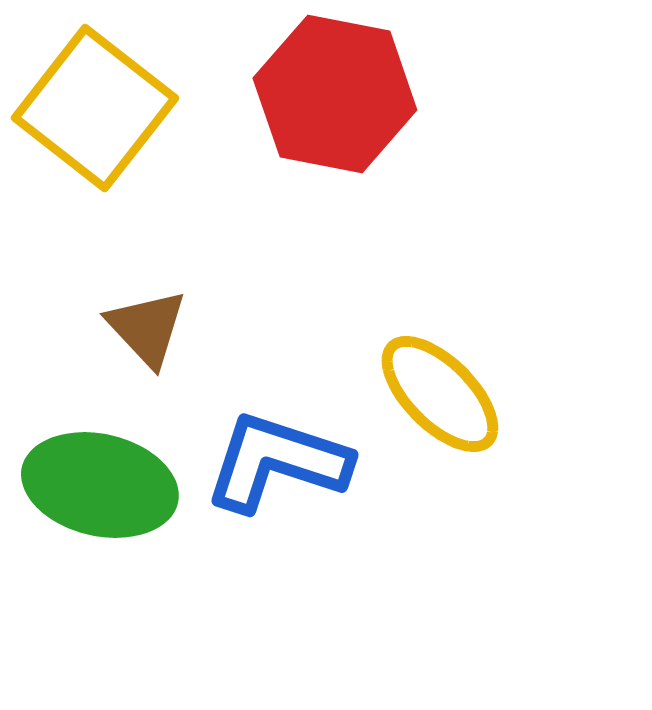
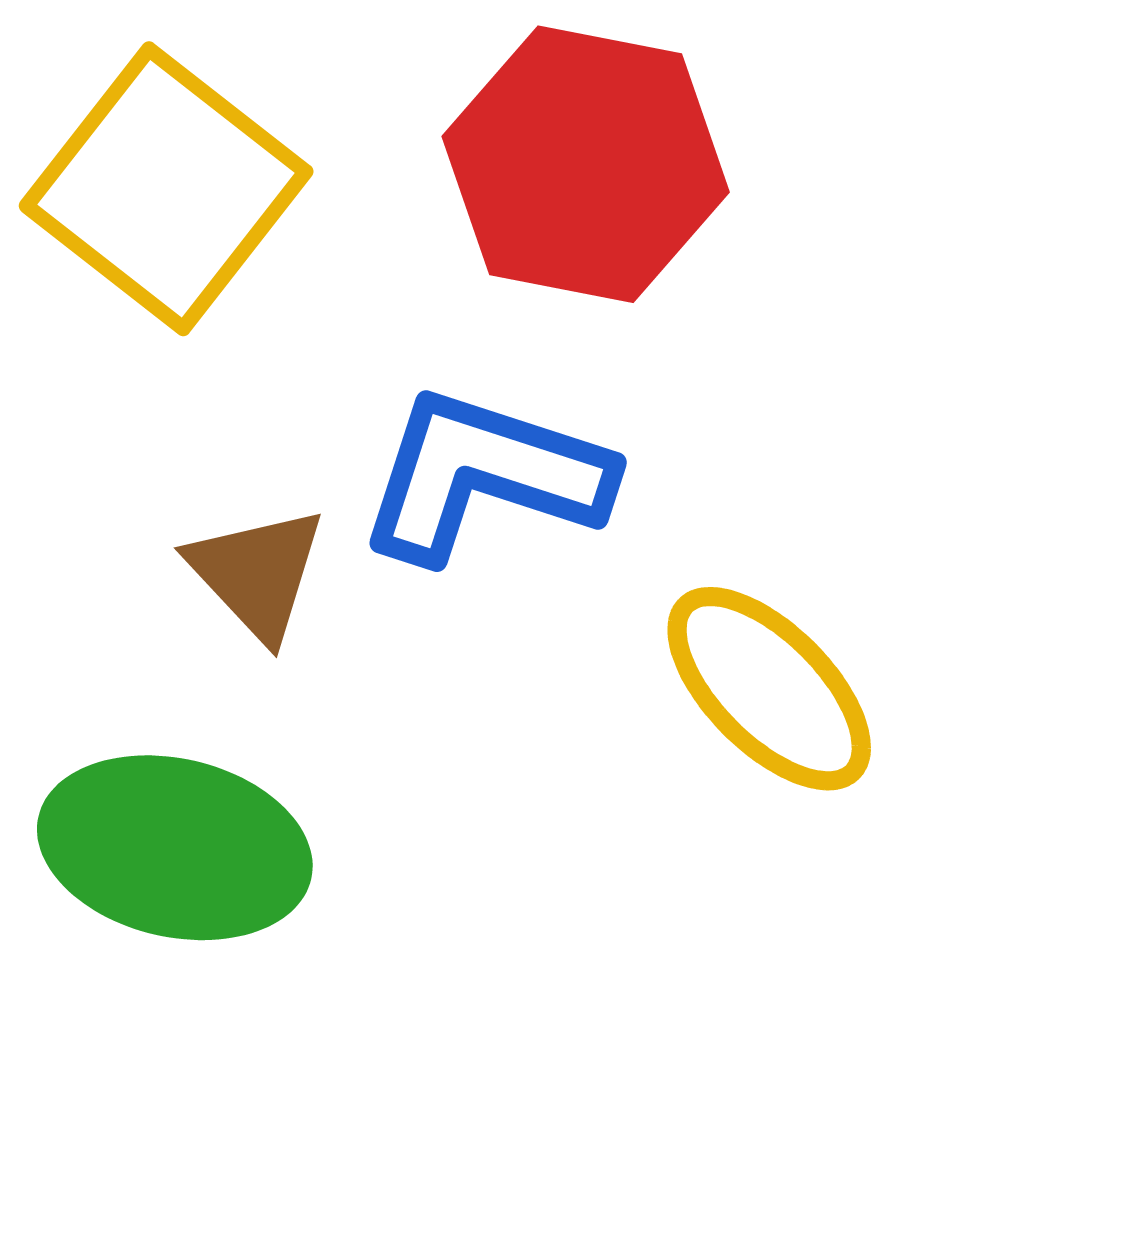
blue L-shape: (277, 462) -> (484, 475), moved

